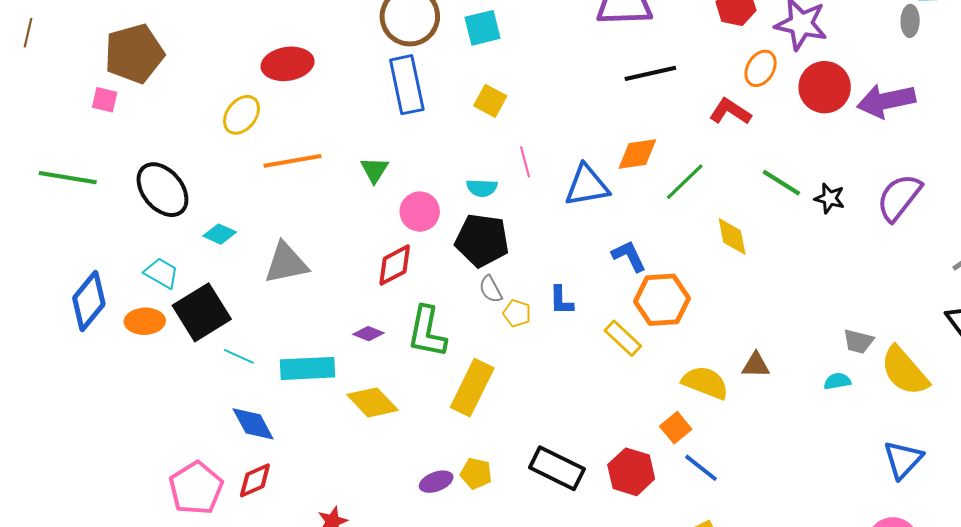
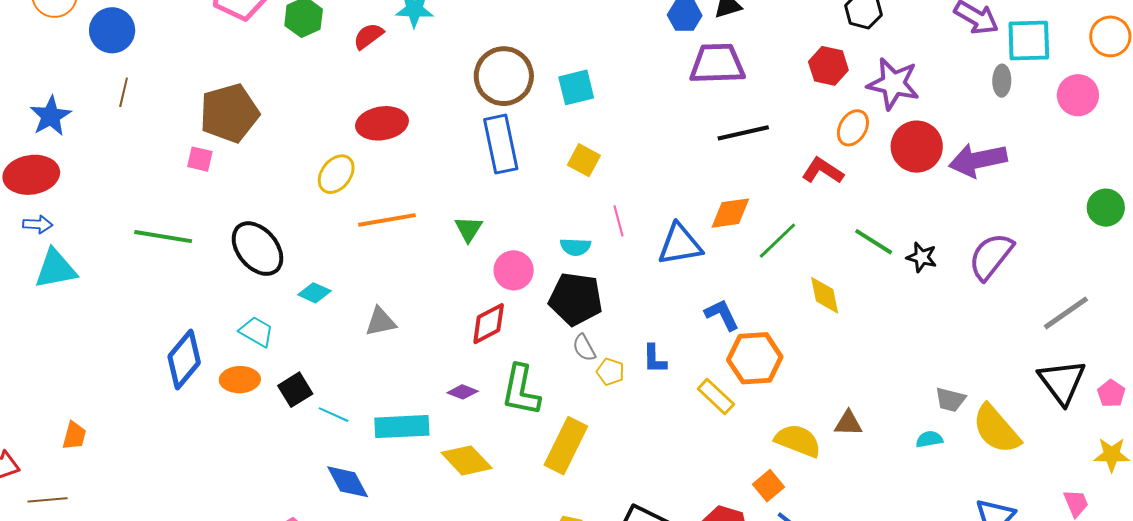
gray triangle: (286, 263) -> (380, 322), size x0.7
black square: (202, 312) -> (295, 390), moved, size x0.6

